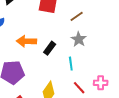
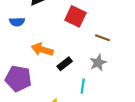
brown line: (77, 16) -> (102, 38), turned 40

